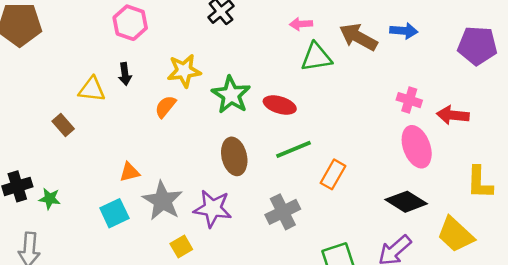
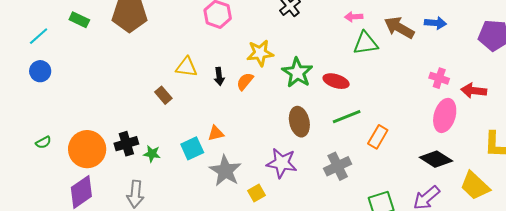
black arrow: (125, 74) -> (219, 76), moved
pink ellipse: (417, 147) -> (445, 115), turned 36
gray star: (163, 201) -> (225, 171), moved
cyan square: (114, 213) -> (192, 148), moved

